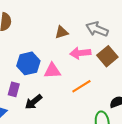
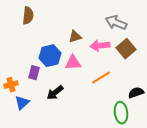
brown triangle: (62, 32) -> (75, 37), moved
purple rectangle: (14, 89) -> (34, 73), moved

